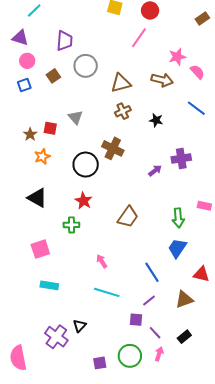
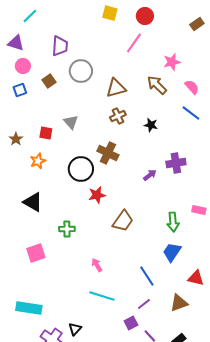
pink semicircle: (197, 72) -> (192, 87), moved
brown arrow: (162, 80) -> (157, 85), turned -150
brown star: (30, 134) -> (16, 139), moved
red star: (84, 201) -> (97, 195), moved, turned 30
cyan rectangle: (49, 285) -> (29, 308), moved, size x1.4
purple square: (136, 320) -> (131, 323), turned -32

